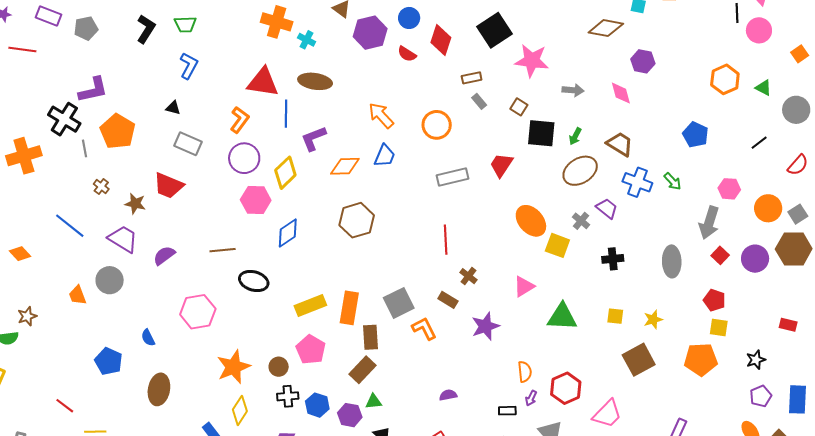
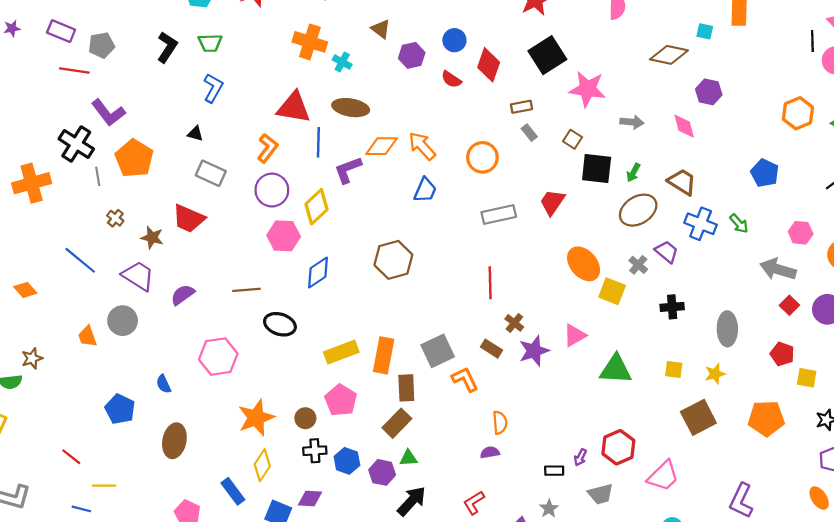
purple hexagon: (370, 33) -> (412, 55), size x0.7
red line: (22, 49) -> (74, 70), moved
purple L-shape: (93, 90) -> (108, 113), turned 64
orange diamond: (345, 166) -> (382, 146), moved
gray arrow: (709, 223) -> (778, 269), turned 88
gray ellipse: (672, 261) -> (727, 329), moved
purple star: (485, 326) -> (534, 351), moved
yellow square: (719, 327) -> (807, 378), moved
orange semicircle: (525, 372) -> (500, 423), moved

